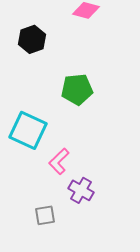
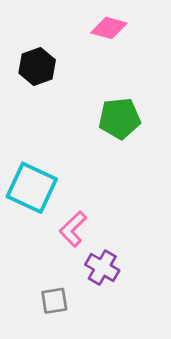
green pentagon: (77, 89) -> (120, 118), moved

